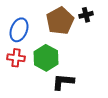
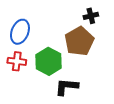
brown pentagon: (60, 21) -> (79, 41), moved

